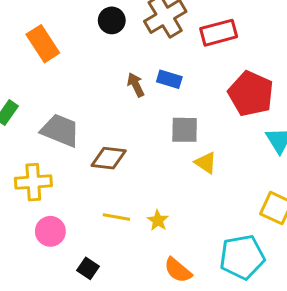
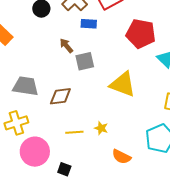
blue rectangle: (169, 79) -> (89, 24), moved
gray square: (185, 130) -> (85, 61), moved
yellow triangle: (206, 163) -> (123, 84), size x1.8
pink circle: (50, 231) -> (35, 152), size x1.5

